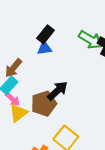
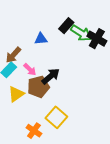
black rectangle: (45, 34) -> (66, 26), moved
pink arrow: (12, 99) -> (30, 69), moved

